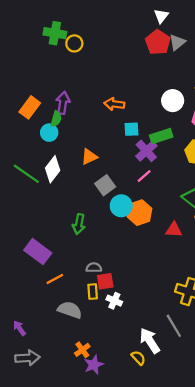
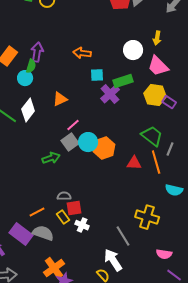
pink line: (144, 176) -> (73, 125), moved
gray square: (105, 185) -> (70, 142), moved
green arrow: (79, 224) -> (51, 158), turned -120
purple rectangle: (38, 252) -> (21, 234), moved
orange line: (55, 279) -> (37, 212), moved
yellow rectangle: (93, 292) -> (63, 217), turned -32
gray line: (174, 326) -> (123, 236), moved
orange cross: (82, 350) -> (54, 268), size x1.5

